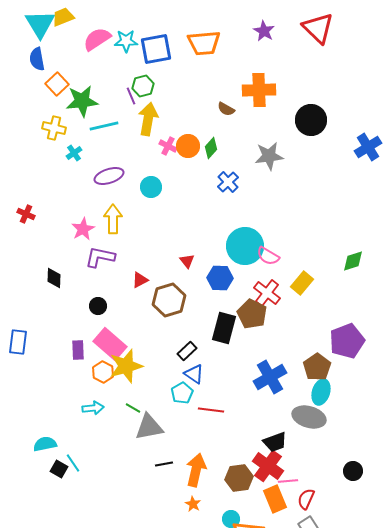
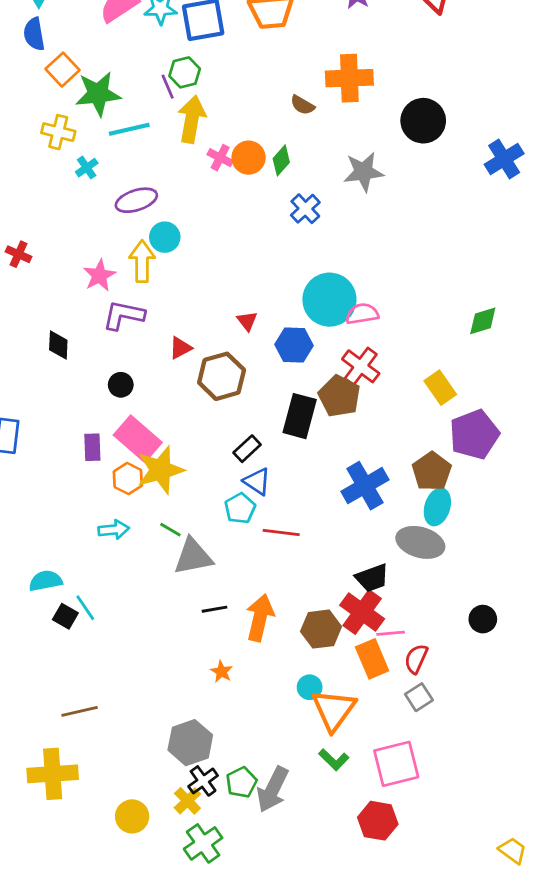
cyan circle: (151, 187) -> (165, 237), moved
pink semicircle: (268, 256) -> (362, 314), turned 140
yellow rectangle: (302, 283) -> (440, 388), moved, turned -75
orange star: (193, 504) -> (222, 672), moved

